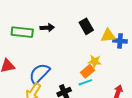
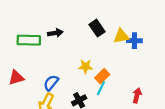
yellow star: (95, 61) -> (85, 66), moved
blue semicircle: (39, 74) -> (51, 83), size x0.7
cyan line: (85, 82) -> (101, 88), turned -40

